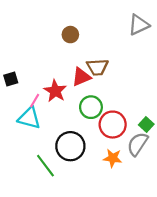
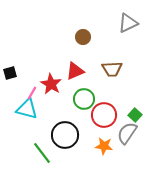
brown circle: (70, 35) -> (83, 37), moved
brown trapezoid: (97, 67) -> (112, 69), moved

